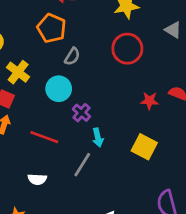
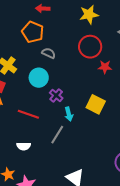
gray semicircle: (72, 56) -> (49, 53), turned -96
red star: (149, 101) -> (105, 67), moved
yellow square: (144, 147) -> (96, 104), moved

